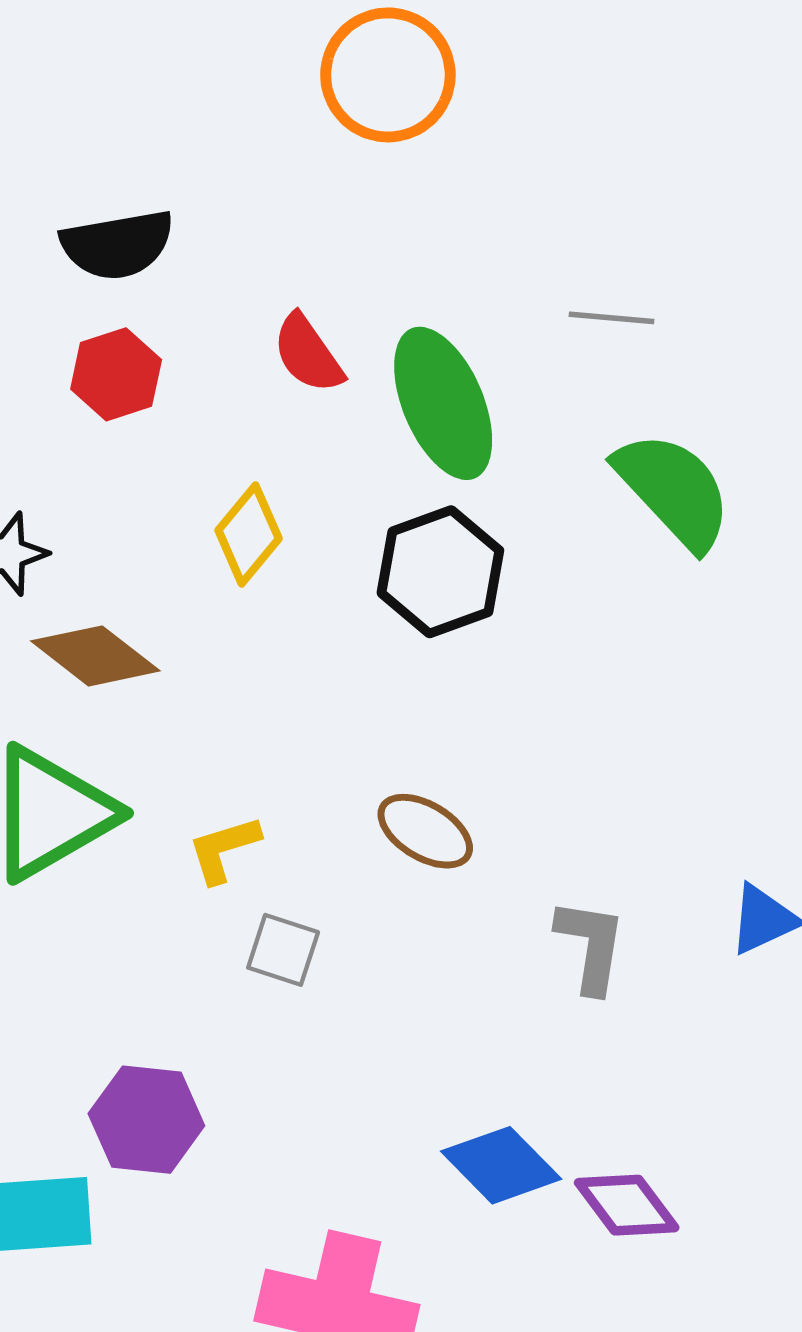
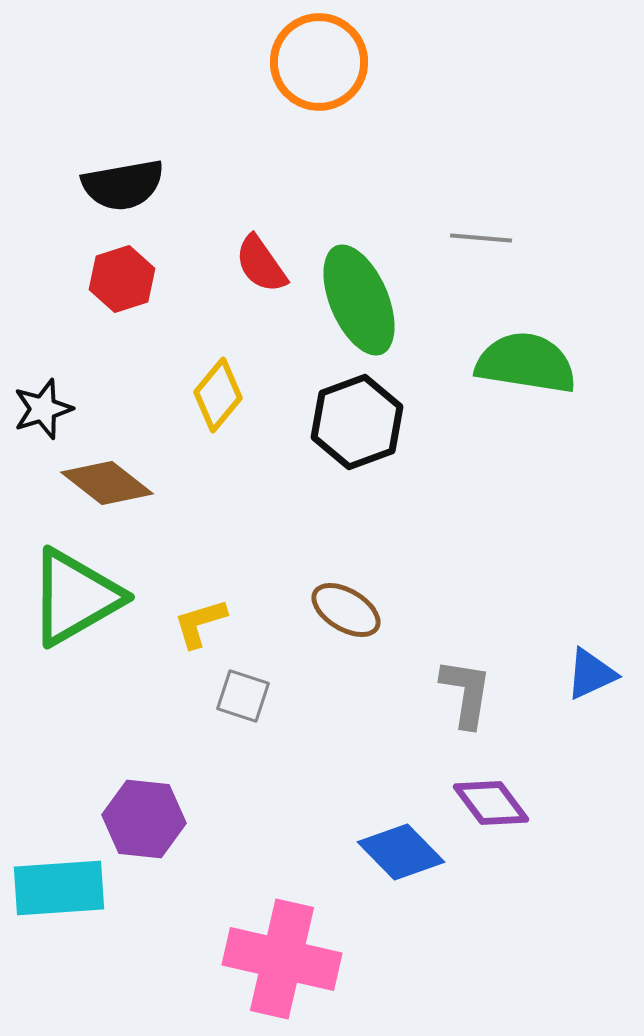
green semicircle: (674, 490) -> (526, 363), turned -38
purple diamond: (627, 1205) -> (491, 803), moved

